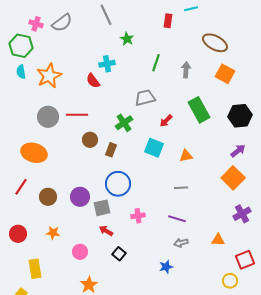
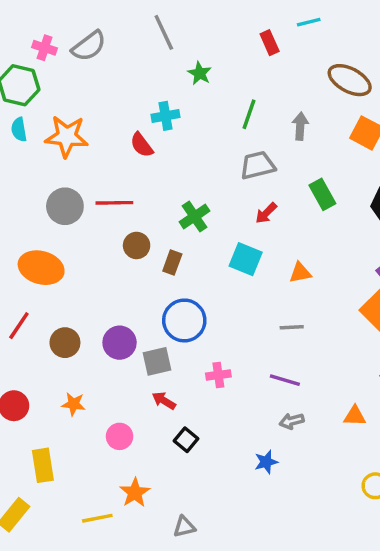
red rectangle: (168, 21) -> (270, 43), turned -32
orange star: (49, 76) -> (67, 136), turned 30
gray trapezoid: (145, 98) -> (258, 165), moved
green rectangle: (199, 110) -> (322, 194), size x0.7

